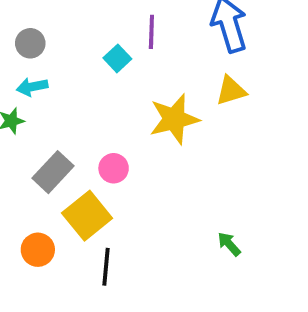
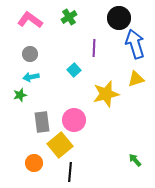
cyan square: (117, 58) -> (74, 70), moved
pink circle: (114, 168) -> (74, 120), size x1.5
gray rectangle: (53, 172) -> (42, 122), turned -50

